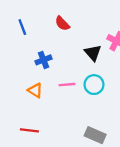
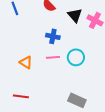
black triangle: (93, 53) -> (75, 15), moved
blue cross: (43, 60) -> (53, 36), moved, turned 32

